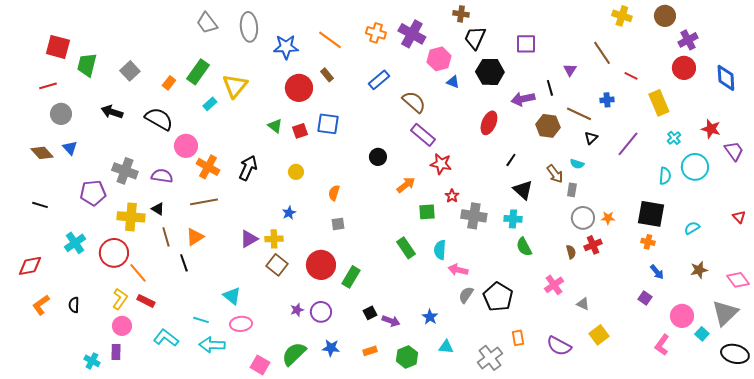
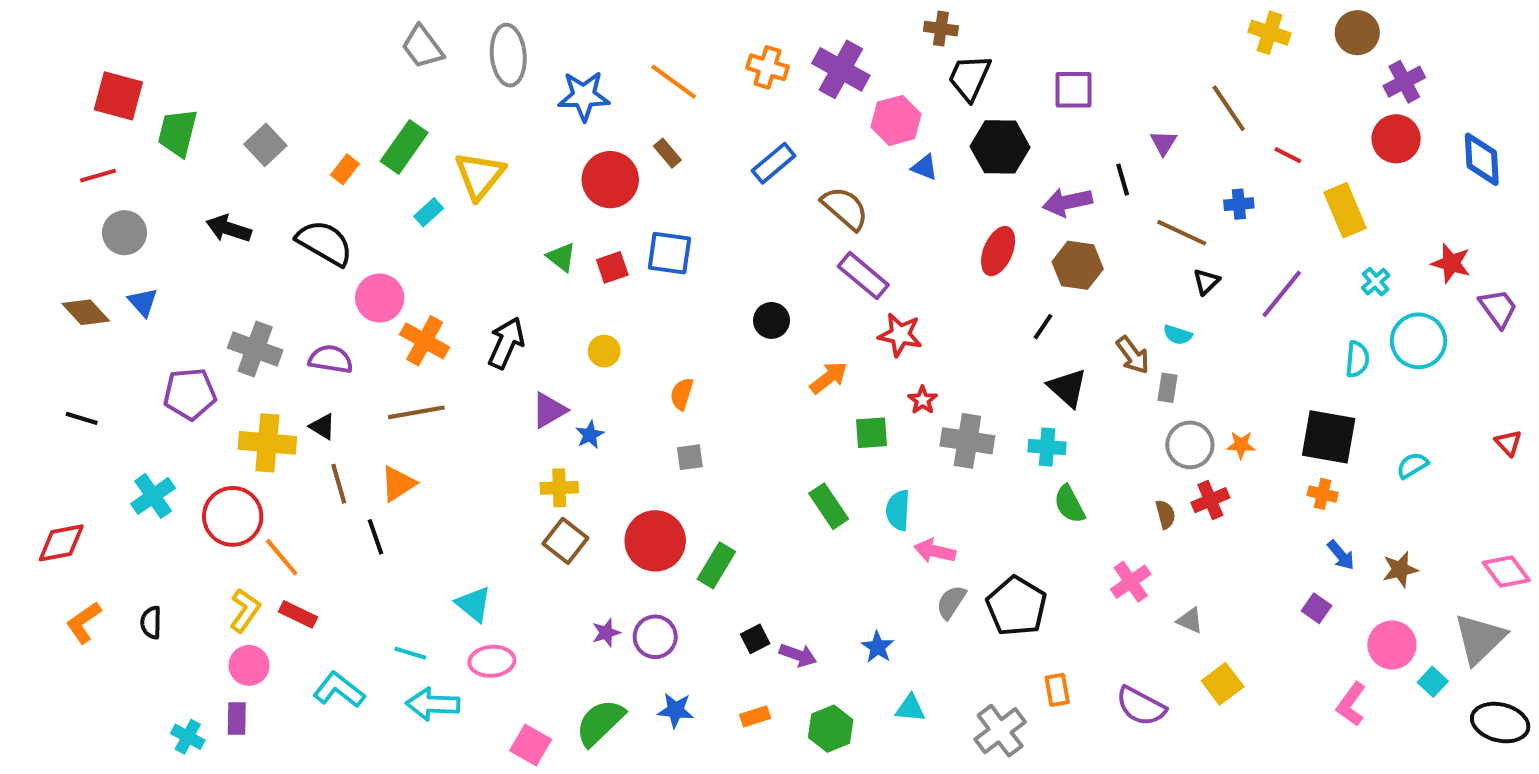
brown hexagon: (548, 126) -> (1078, 265), moved
purple triangle: (249, 239) -> (549, 410), moved
brown star: (699, 270) -> (1400, 569), moved

